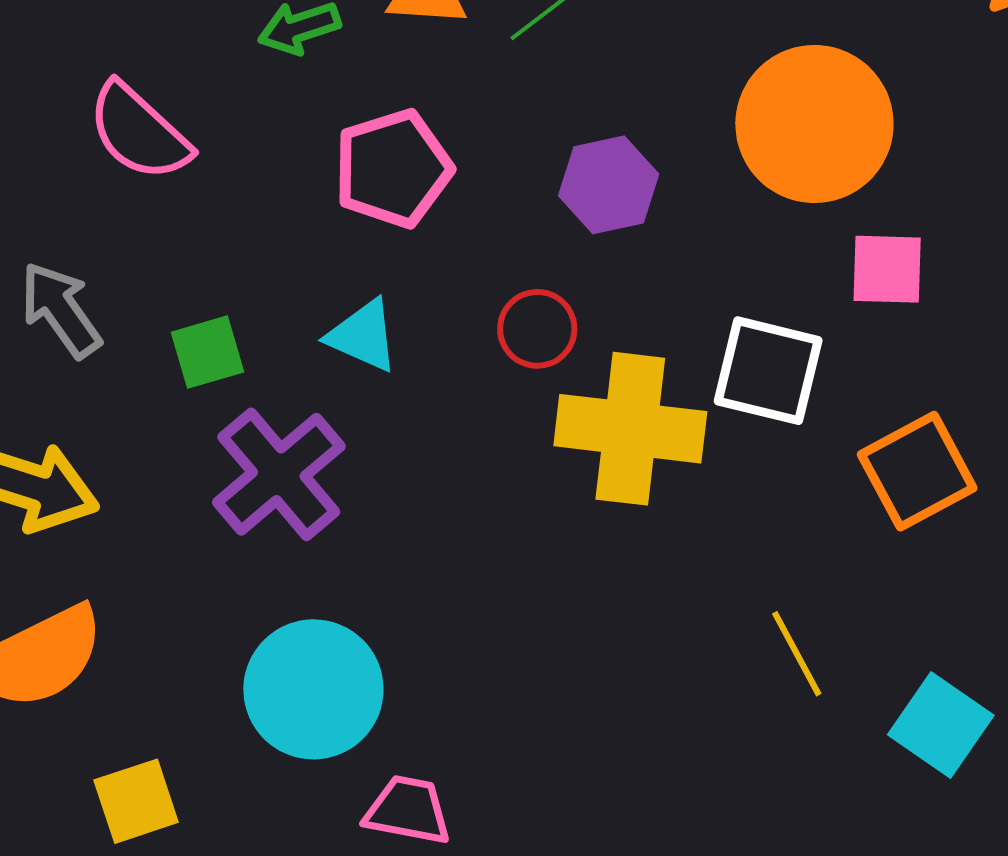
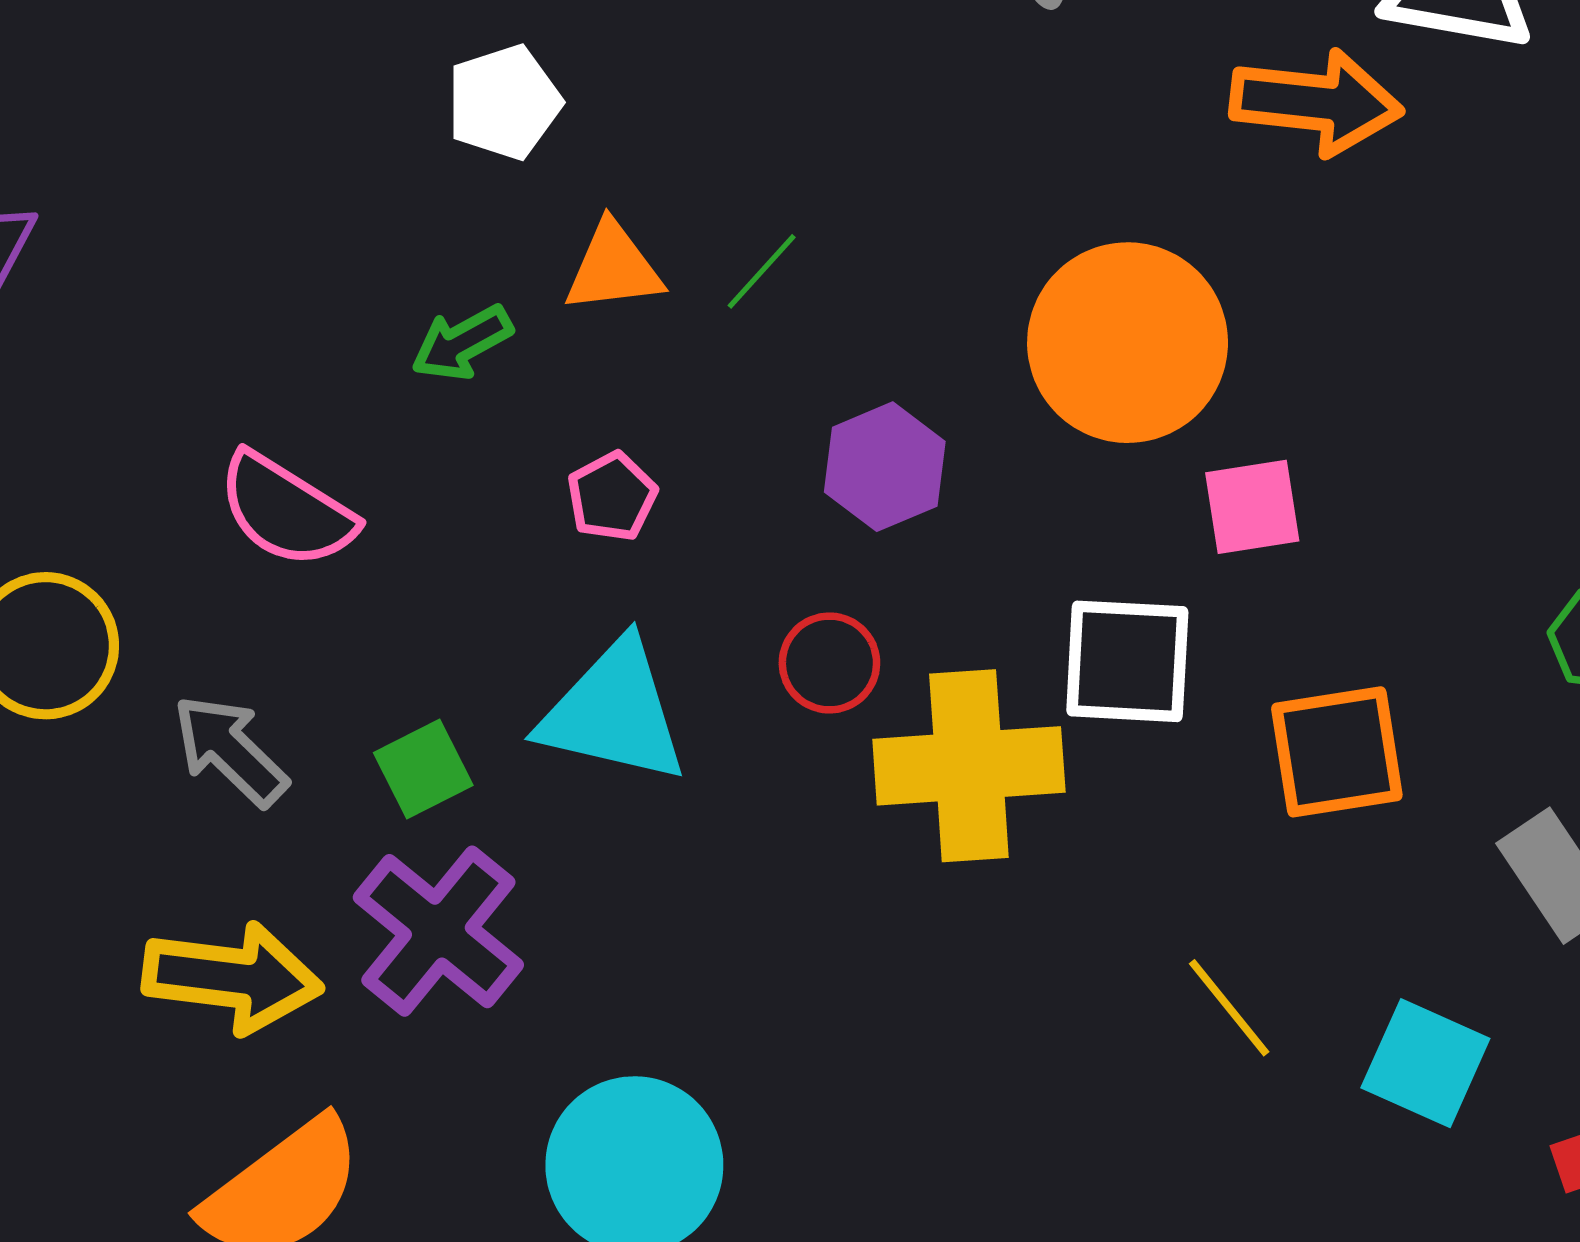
pink pentagon: (393, 169) -> (612, 497), size x0.6
cyan triangle: (363, 336) -> (614, 712), size x1.6
orange square: (917, 471) -> (1337, 752), turned 30
purple cross: (279, 474) -> (438, 931), moved

